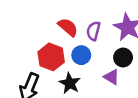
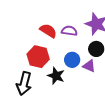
purple semicircle: (93, 31) -> (69, 31), turned 91
blue circle: (81, 55) -> (72, 60), moved

